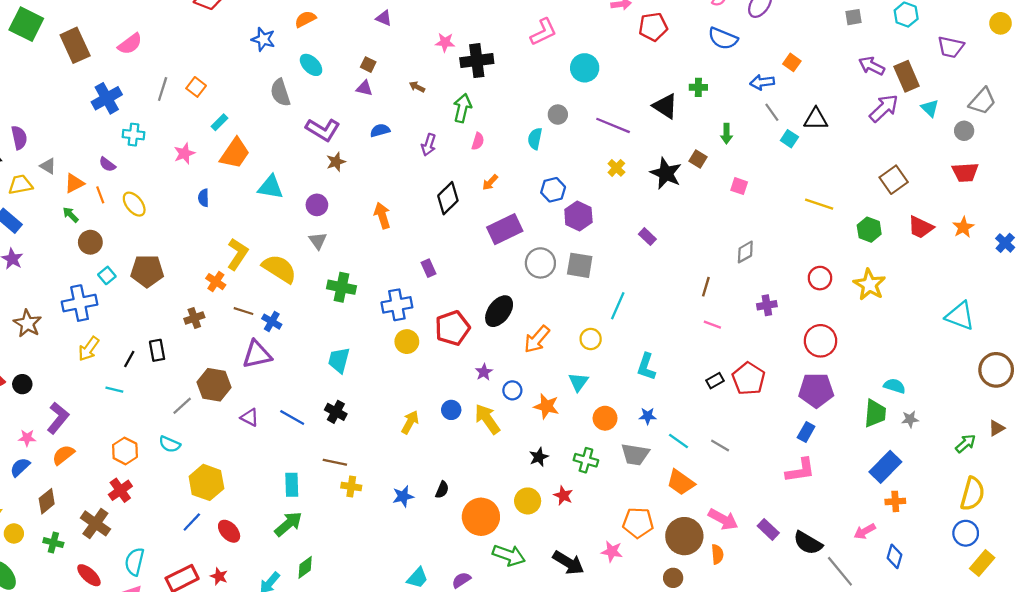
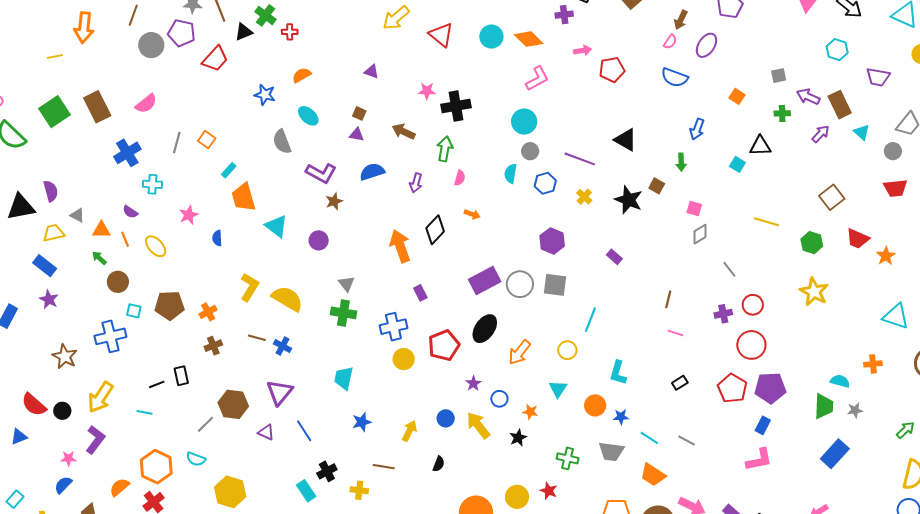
gray square: (853, 17) -> (779, 76), moved
green square: (26, 24) -> (54, 112), moved, turned 32
pink L-shape: (543, 32) -> (537, 79), moved
cyan circle: (585, 68) -> (524, 122), moved
blue arrow: (762, 82) -> (697, 129), moved, turned -60
brown arrow: (417, 87) -> (404, 132), size x1.6
green cross: (698, 87) -> (782, 113), moved
purple arrow: (884, 108) -> (821, 134), size x0.7
gray line: (772, 112) -> (729, 269), moved
blue semicircle: (380, 130) -> (372, 172), size x1.4
pink star: (184, 153) -> (189, 215), moved
orange trapezoid: (235, 153) -> (244, 197), turned 132
orange arrow: (490, 182) -> (472, 214), turned -112
orange triangle: (74, 183) -> (101, 230), turned 30
cyan triangle: (270, 187) -> (277, 226), turned 30
blue hexagon: (553, 190) -> (545, 183), moved
orange arrow: (382, 216) -> (400, 246), moved, size x1.4
orange star: (963, 227) -> (886, 256), moved
purple rectangle: (505, 229) -> (485, 281), moved
gray triangle: (318, 241) -> (346, 284), moved
gray diamond: (745, 252) -> (700, 234), moved
cyan square: (107, 275) -> (134, 311), turned -35
red circle: (820, 278) -> (753, 305), moved
orange cross: (216, 282) -> (208, 312), moved, turned 30
red circle: (820, 341) -> (751, 345), moved
yellow arrow: (89, 349) -> (100, 397), moved, size x1.4
purple triangle: (257, 354) -> (280, 392), moved, turned -36
black line: (129, 359) -> (157, 384), turned 42
red pentagon: (749, 379) -> (732, 388), moved
orange star: (546, 406) -> (530, 412), size x0.7
black cross: (336, 412) -> (327, 471), moved, turned 36
blue line: (292, 417) -> (304, 431), turned 30
orange circle: (605, 418) -> (595, 405), moved
orange hexagon: (125, 451) -> (156, 467), size x1.4
orange semicircle: (63, 455) -> (119, 487), moved
black star: (539, 457) -> (518, 438), moved
brown line: (335, 462) -> (384, 467), moved
cyan rectangle: (292, 485) -> (306, 491), turned -30
black semicircle: (442, 490) -> (439, 464), moved
blue star: (403, 496) -> (362, 422), moved
orange cross: (895, 501) -> (873, 364), moved

